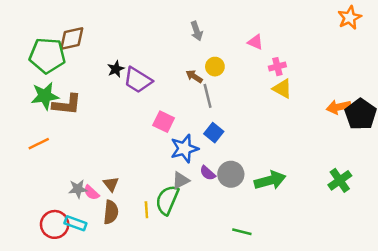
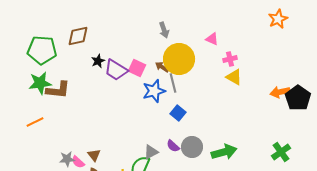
orange star: (350, 18) -> (278, 19), moved
brown diamond: (72, 38) -> (78, 36), moved
yellow circle: (215, 67) -> (179, 59), size x2.0
pink square: (164, 122) -> (137, 68), moved
blue star: (184, 149) -> (154, 91), moved

